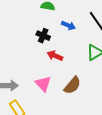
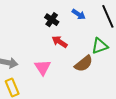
brown semicircle: (72, 85) -> (84, 64), moved

